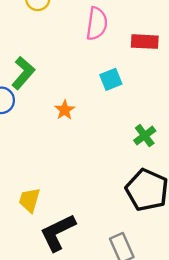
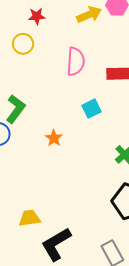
yellow trapezoid: (29, 200) -> (30, 218), turned 70

